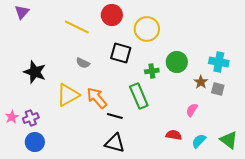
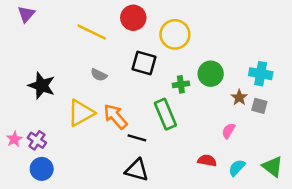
purple cross: (31, 118) -> (37, 140), turned -35

